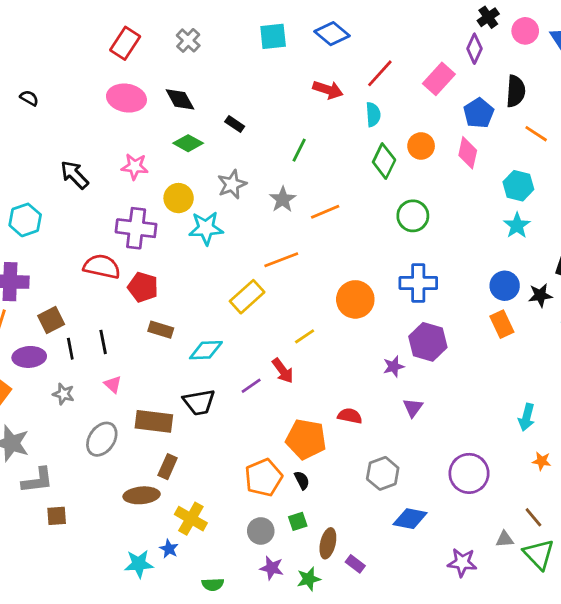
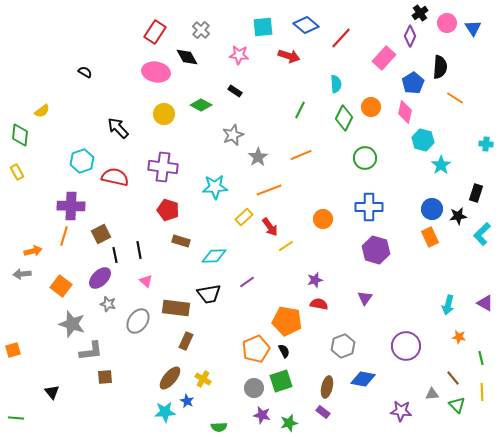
red line: (380, 73) -> (341, 38), moved
red arrow: (328, 90) -> (289, 56), moved
black diamond: (180, 99) -> (187, 57), moved
green line: (299, 150) -> (300, 110), moved
pink star: (135, 167) -> (239, 55), moved
cyan hexagon: (518, 186) -> (423, 140), moved
yellow circle: (179, 198) -> (164, 114), moved
gray star: (283, 199) -> (258, 157), moved
cyan star: (206, 228) -> (215, 187), moved
red semicircle: (102, 267) -> (115, 177), moved
yellow rectangle: (247, 297) -> (244, 217), size x0.7
orange circle: (355, 299) -> (323, 219), size x0.7
purple ellipse: (29, 357) -> (100, 278), moved, turned -40
purple star: (394, 367) -> (315, 280), moved
red arrow: (283, 371) -> (270, 227), moved
gray star: (63, 394) -> (108, 304), moved
brown ellipse: (142, 495) -> (170, 378), moved, turned -45
yellow cross: (191, 519) -> (203, 379), size x0.7
green square: (298, 521) -> (281, 381), size x1.6
brown ellipse: (328, 543) -> (327, 387), moved
green triangle: (539, 554) -> (457, 405), size x0.7

